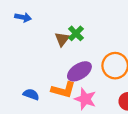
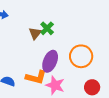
purple ellipse: (79, 71) -> (50, 61), turned -35

